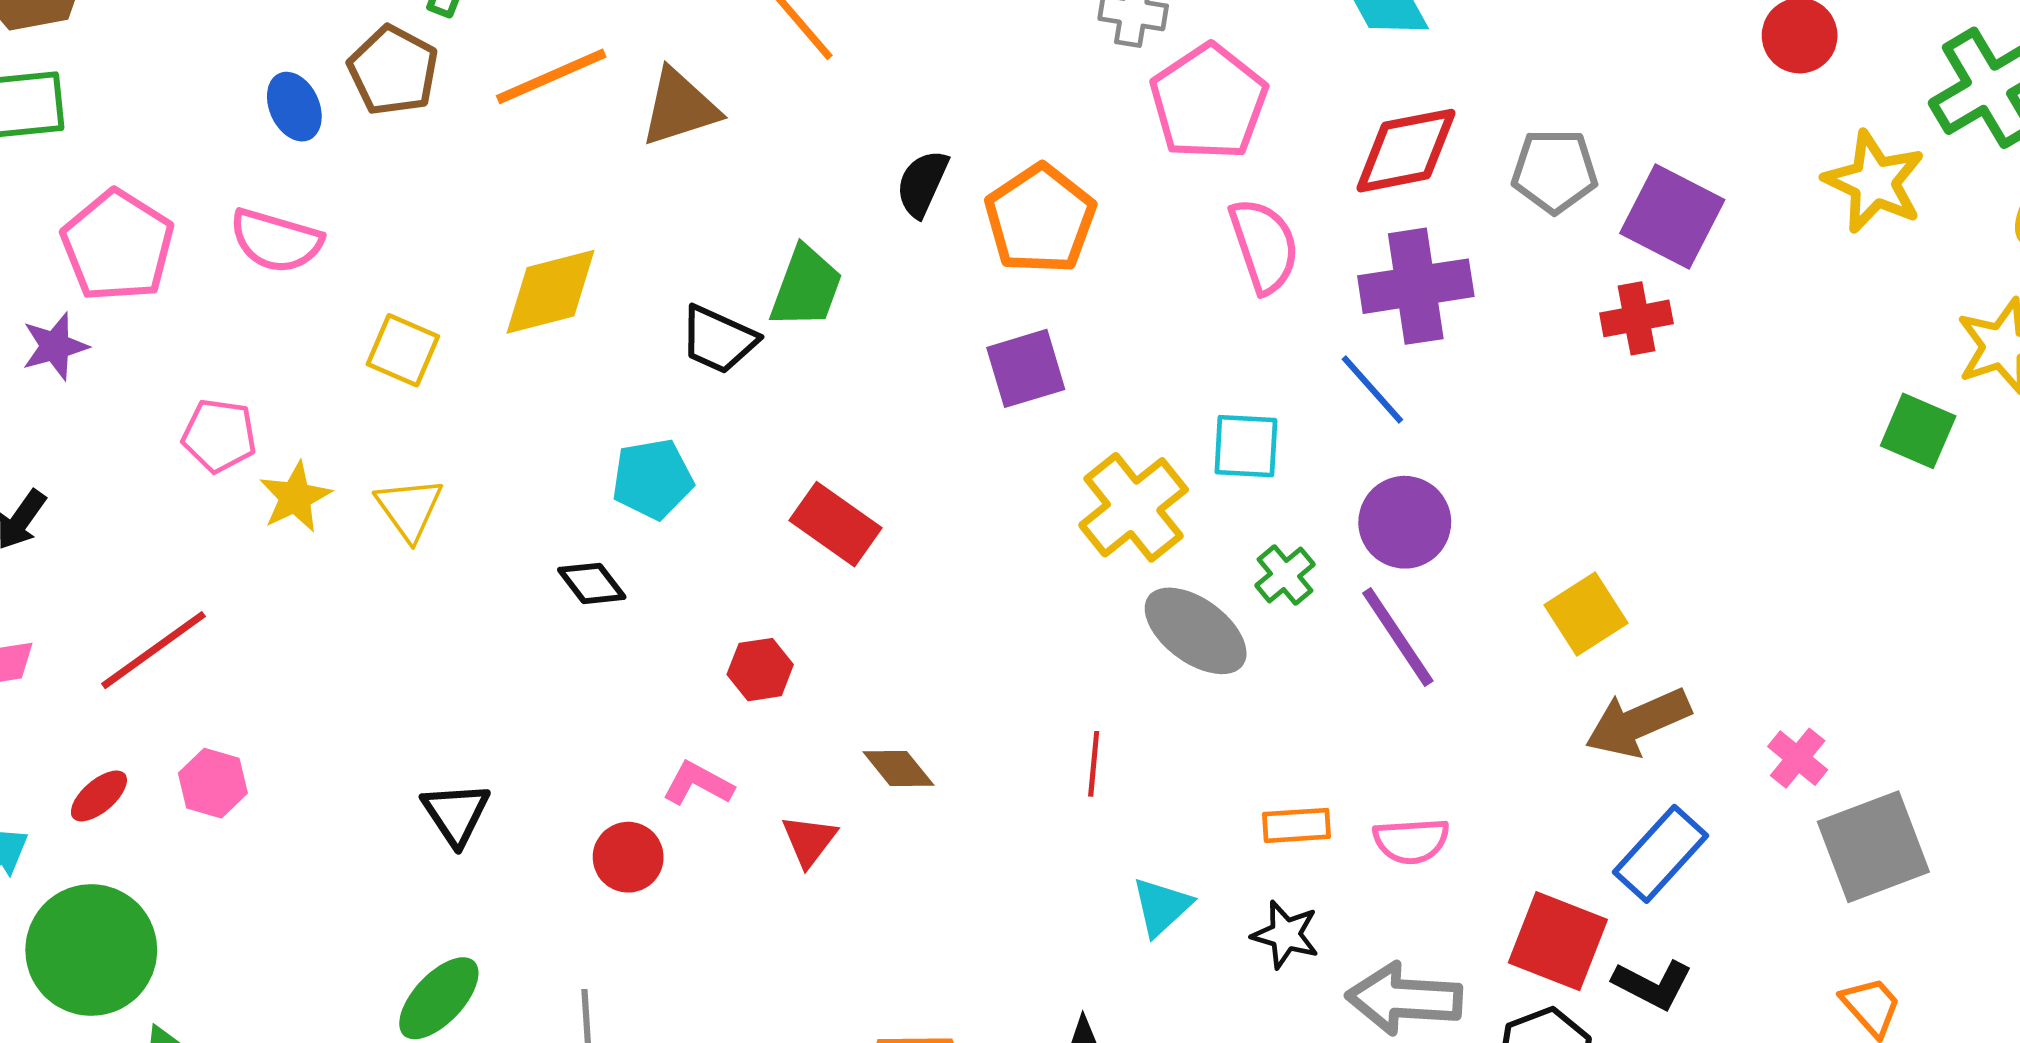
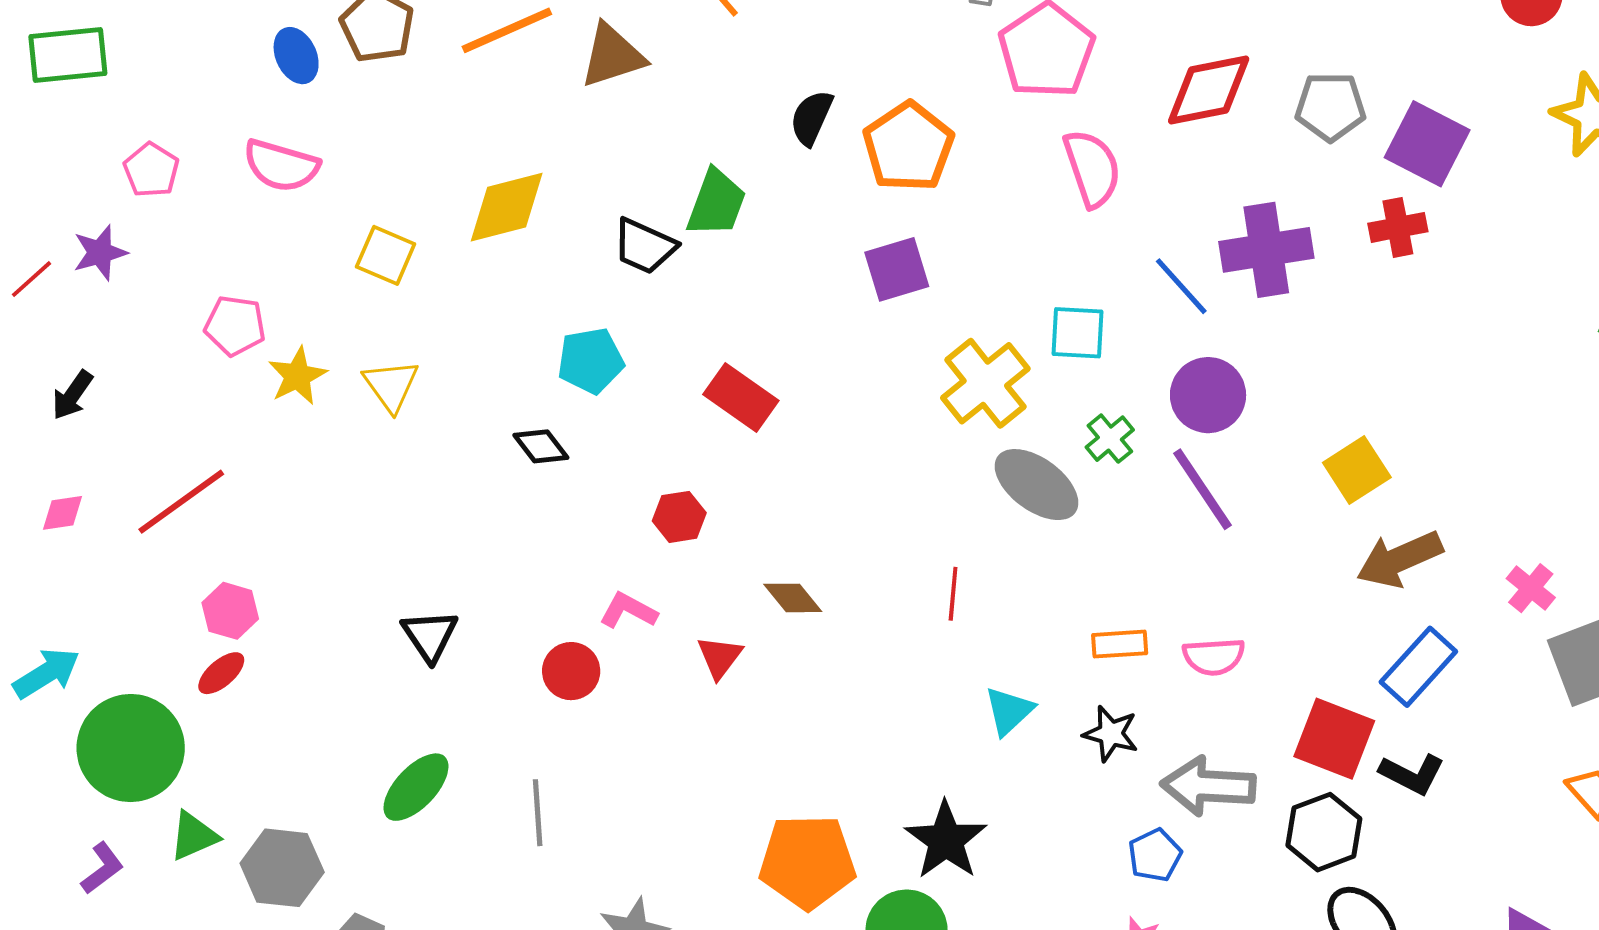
pink pentagon: (118, 246) -> (151, 170), size x0.6
purple cross: (1416, 286) -> (1266, 250), moved
red ellipse: (99, 796) -> (221, 673), moved

